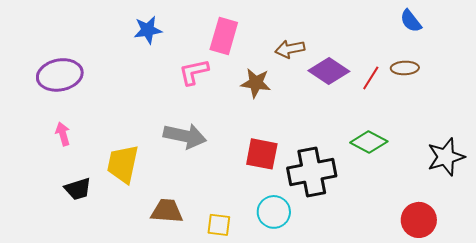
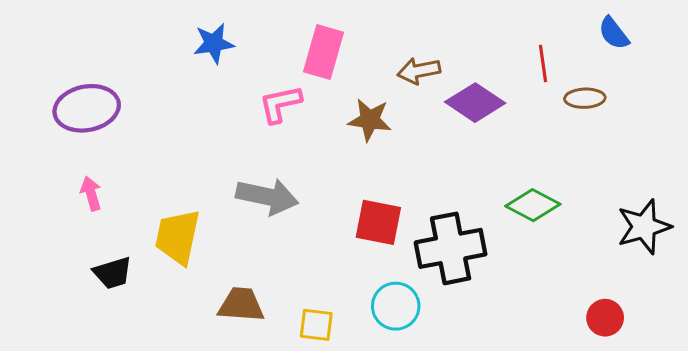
blue semicircle: (411, 21) -> (614, 33), moved
red line: (371, 78) -> (543, 64), moved, turned -40
red circle: (419, 220) -> (605, 318), size x0.7

